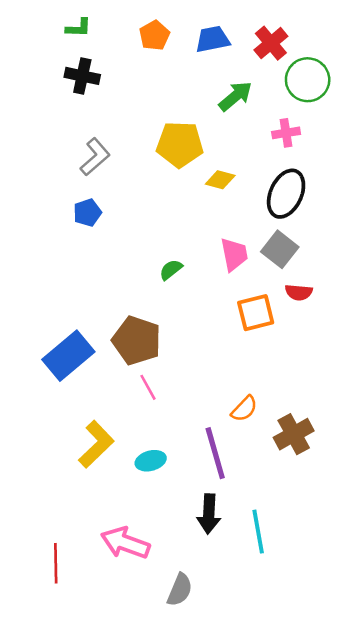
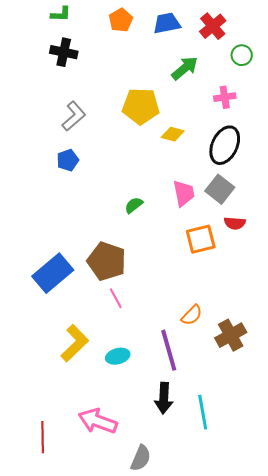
green circle: (308, 80) -> (242, 55), size x0.6

